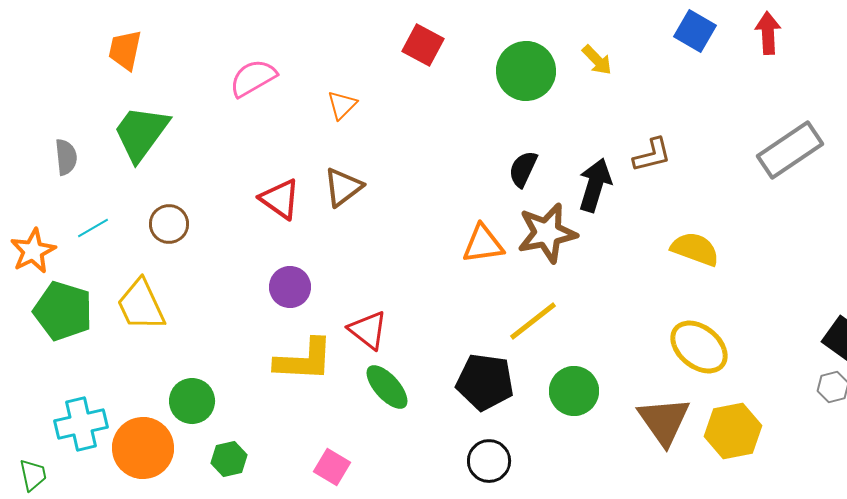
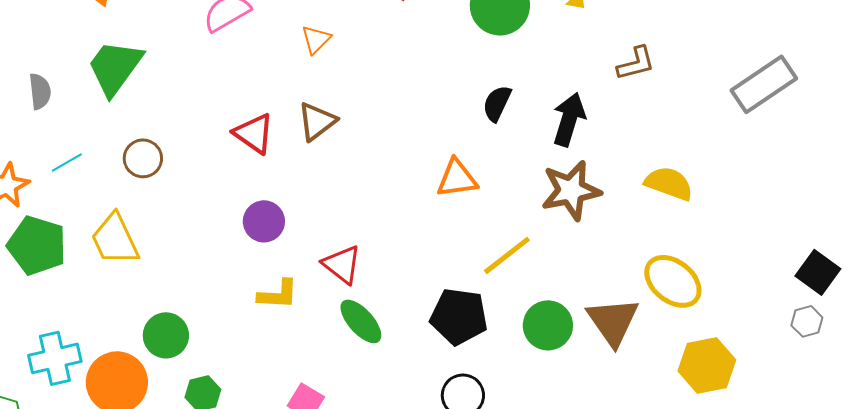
brown L-shape: (652, 155) -> (636, 63), moved
brown star: (547, 233) -> (571, 190), moved
yellow L-shape: (304, 360) -> (278, 294), size x0.7
brown triangle: (664, 421) -> (613, 321), moved

